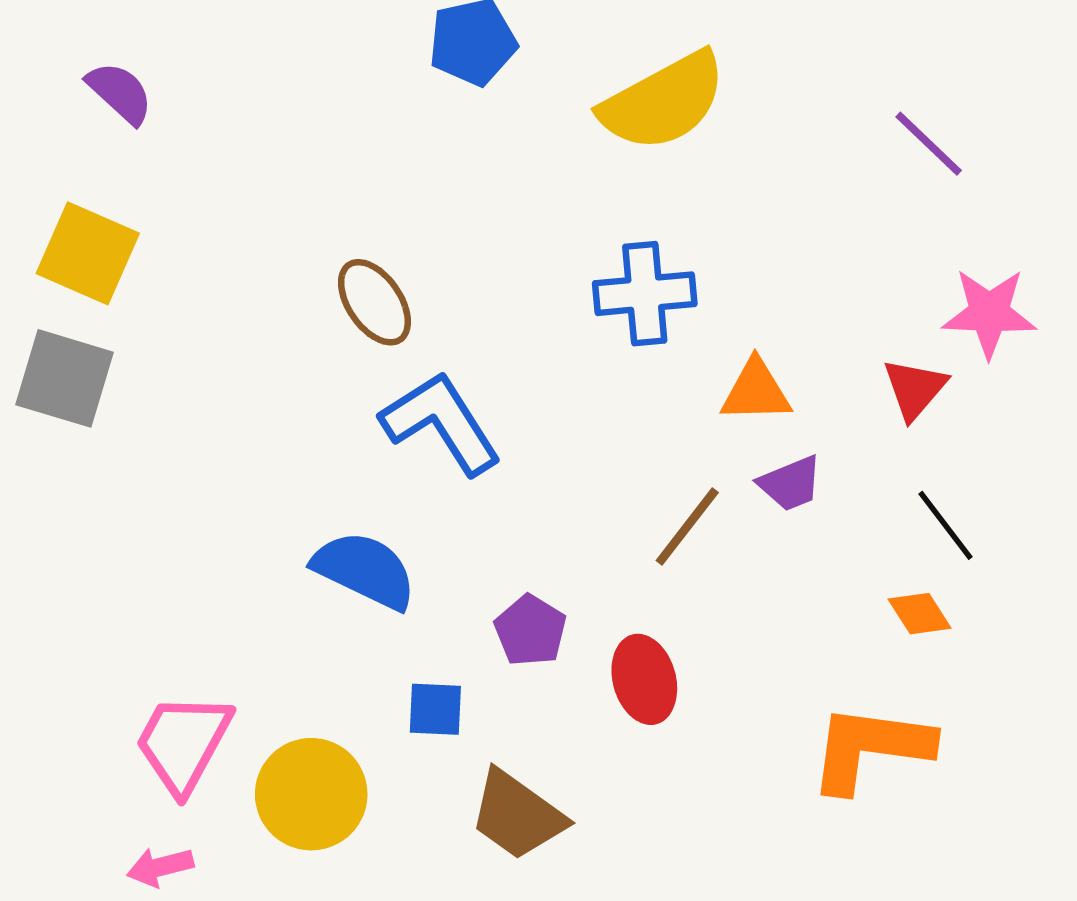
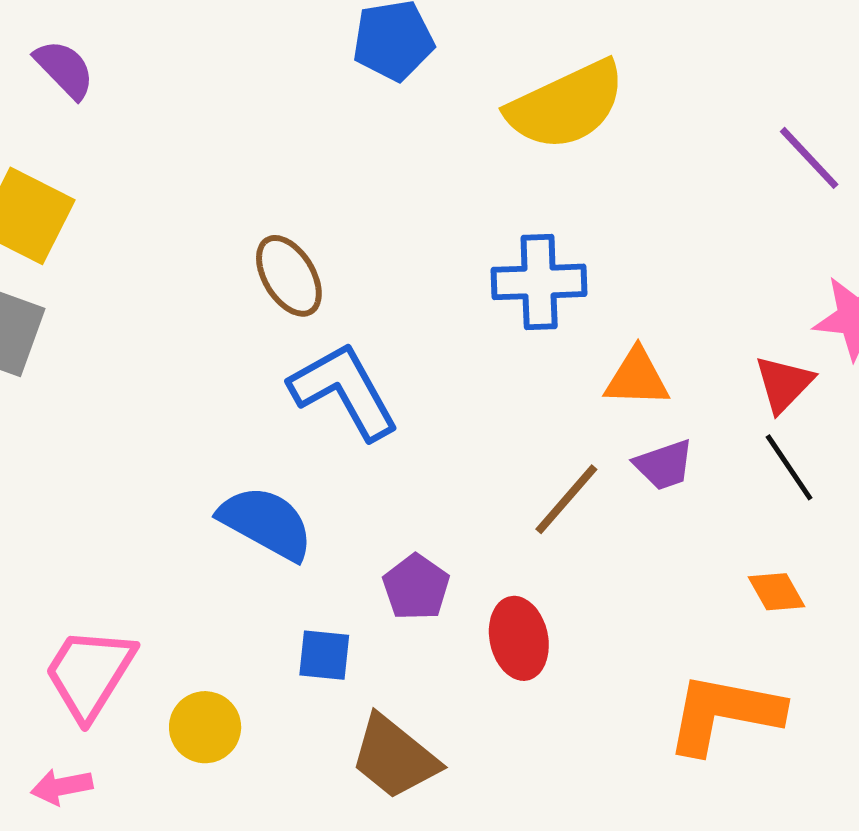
black line: (945, 525) -> (789, 467), moved
yellow circle: (311, 794) -> (205, 727), size x0.7

